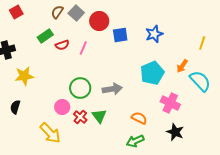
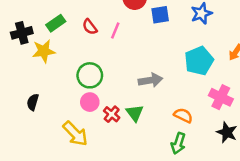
green rectangle: (45, 36) -> (56, 23), moved
red semicircle: (62, 45) -> (90, 27), turned 72
yellow star: (24, 76) -> (44, 51), moved
green circle: (80, 88) -> (90, 75), moved
green arrow: (135, 141) -> (178, 143), turned -48

